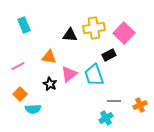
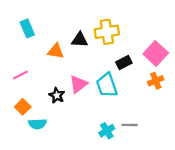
pink square: (124, 33) -> (156, 53), moved
orange triangle: (49, 57) -> (56, 51), moved
gray line: (114, 101) -> (130, 125), moved
orange cross: (140, 105) -> (156, 81), moved
cyan cross: (106, 118) -> (107, 131), moved

